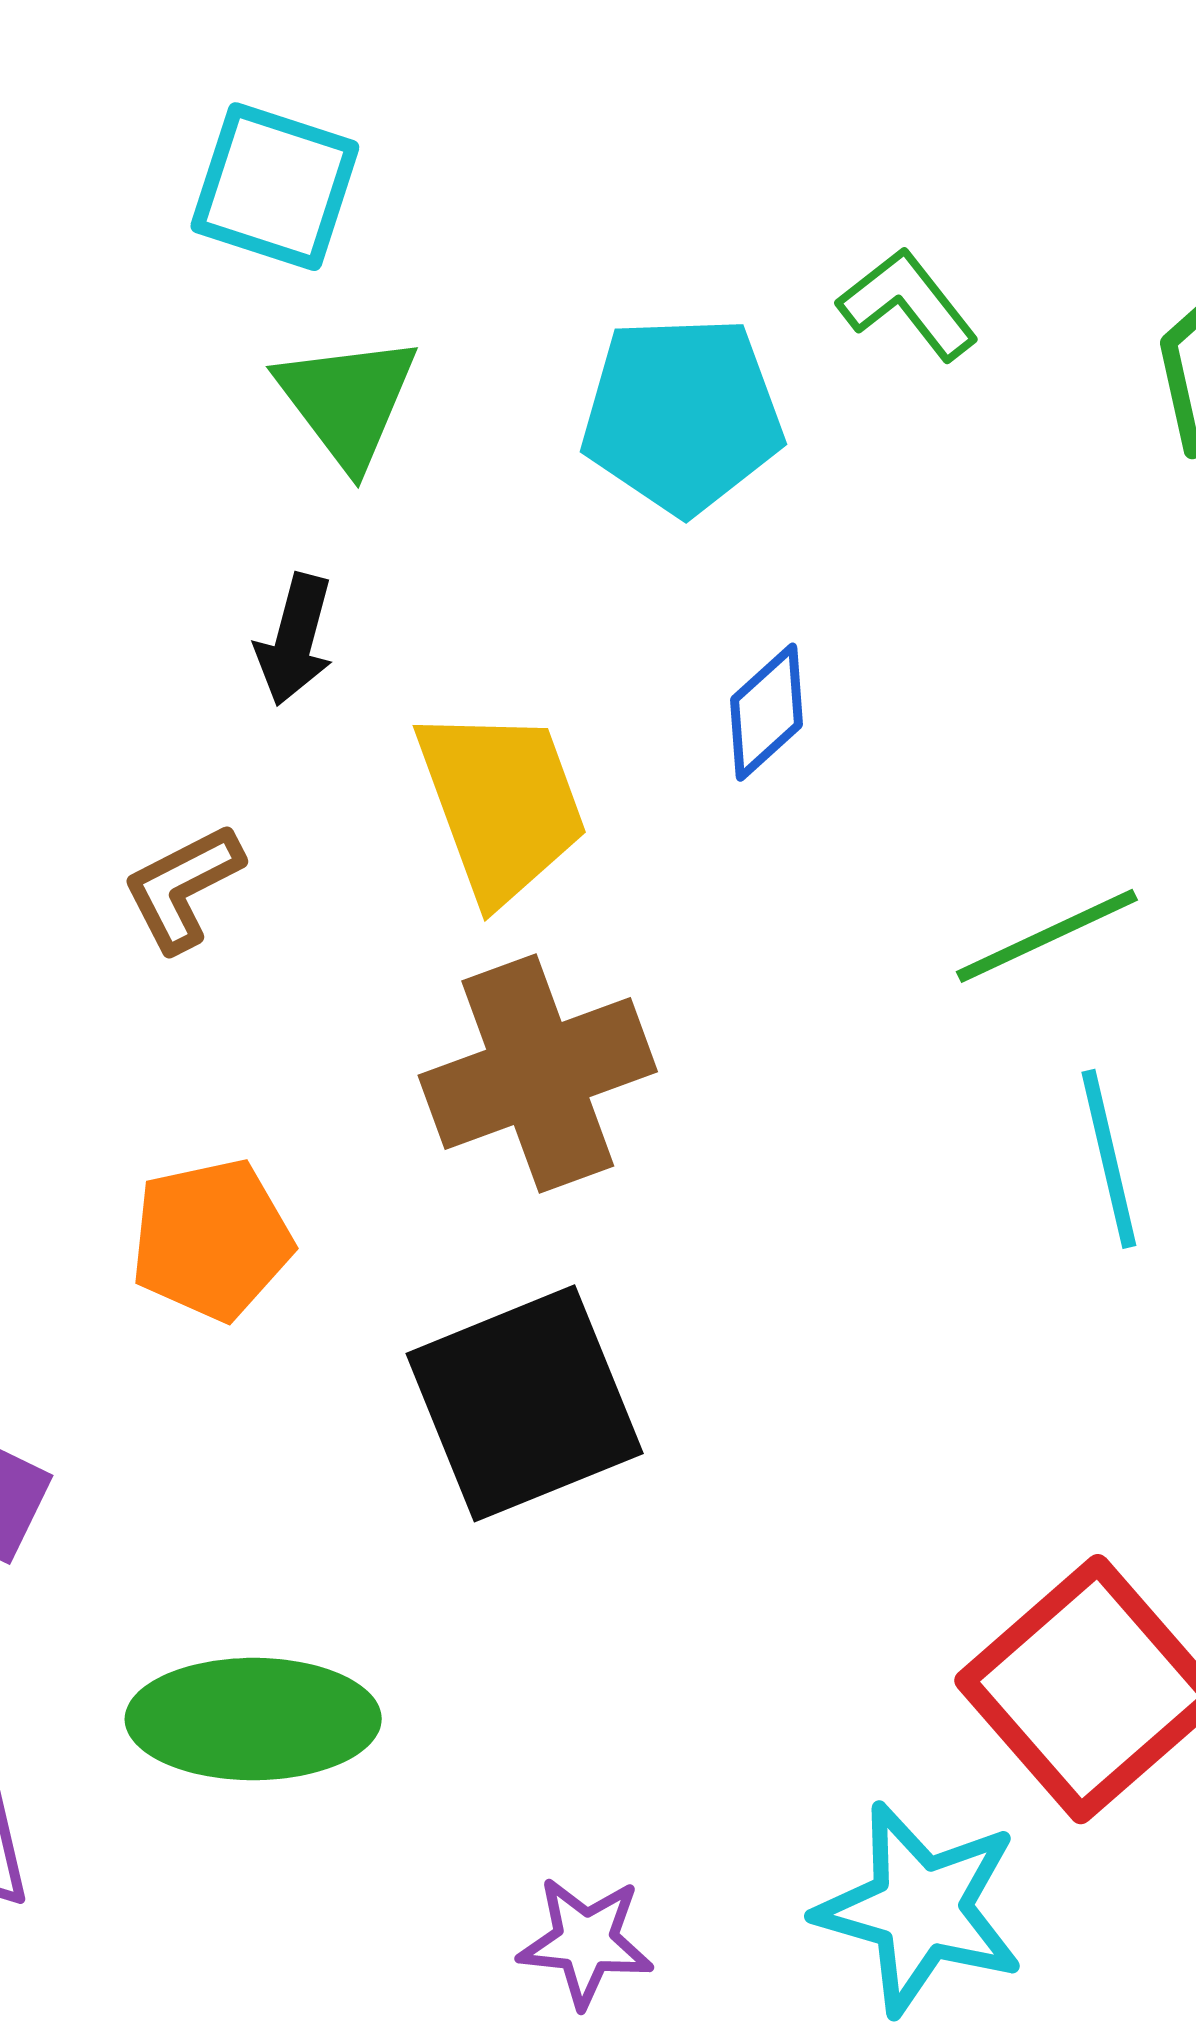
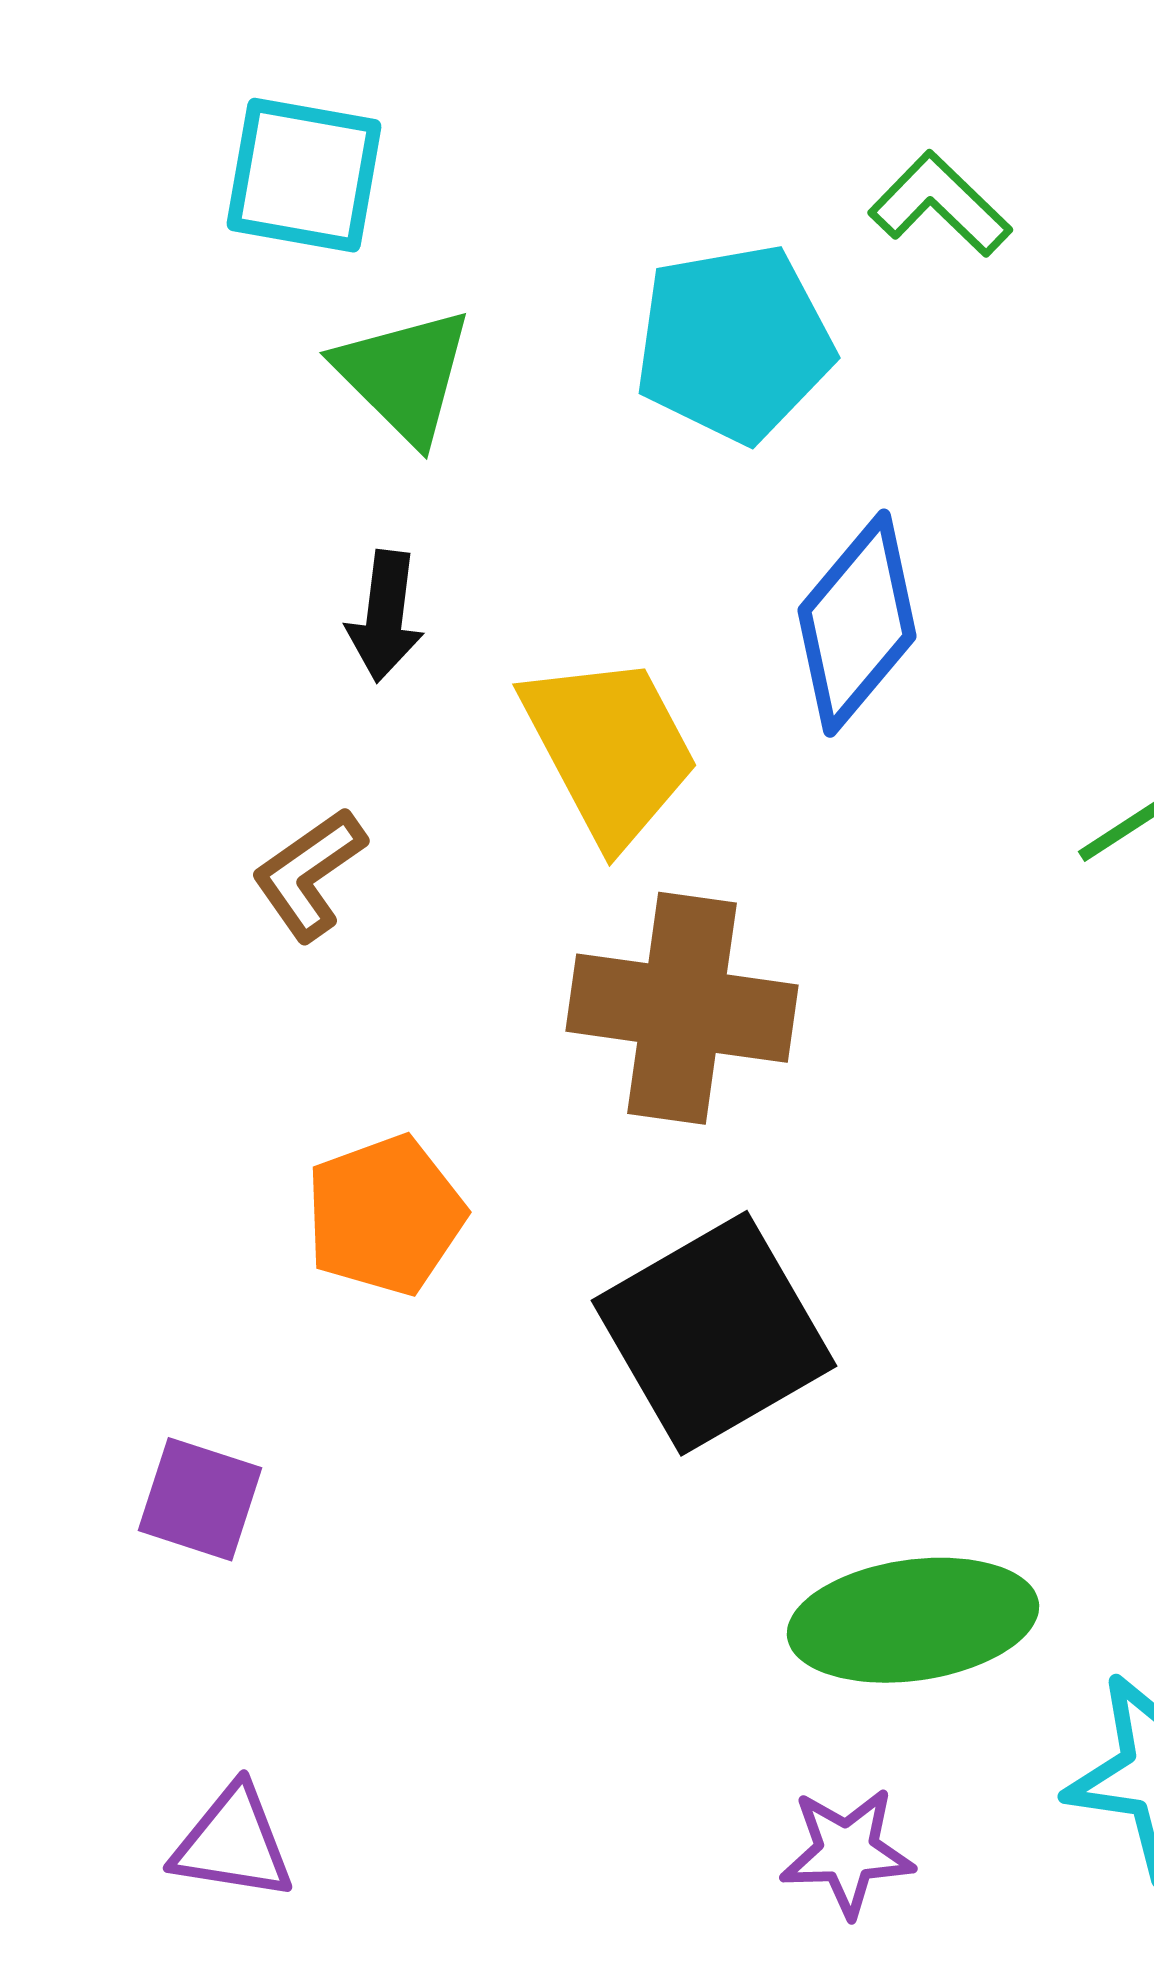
blue diamond: (767, 712) -> (857, 623), size x1.6
brown cross: (538, 1073) -> (682, 1008), turned 36
green ellipse: (253, 1719) -> (913, 1620), moved

